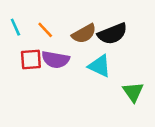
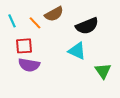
brown semicircle: (84, 34) -> (54, 14), moved
purple semicircle: (56, 60) -> (29, 65), moved

